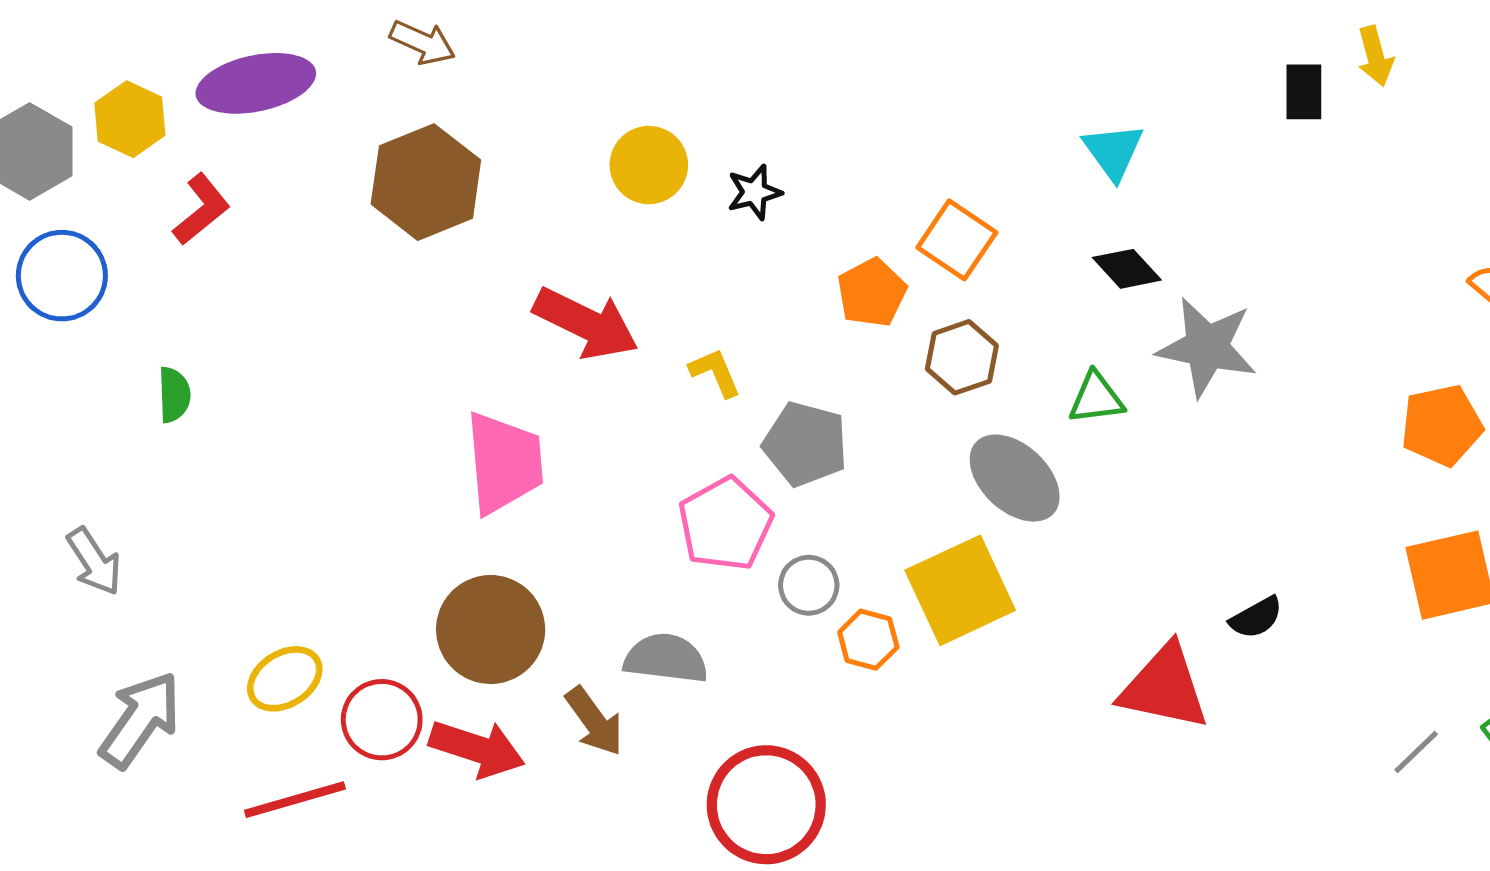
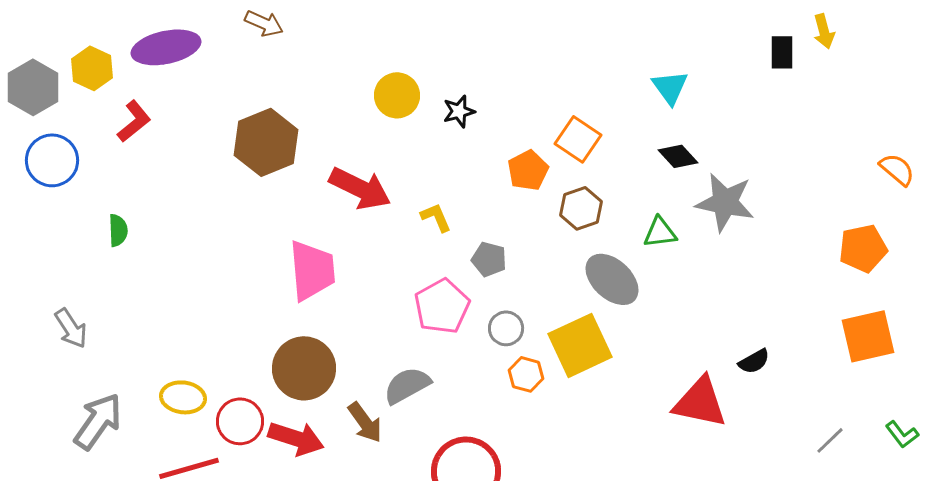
brown hexagon: (426, 182) -> (266, 142), moved
gray pentagon: (805, 444) -> (489, 259), size x0.7
gray circle: (809, 585) -> (506, 328), moved
gray semicircle: (666, 658) -> (407, 385), turned -36
yellow ellipse: (285, 679) -> (183, 397), turned 39
gray line: (1416, 752) -> (830, 440), moved

